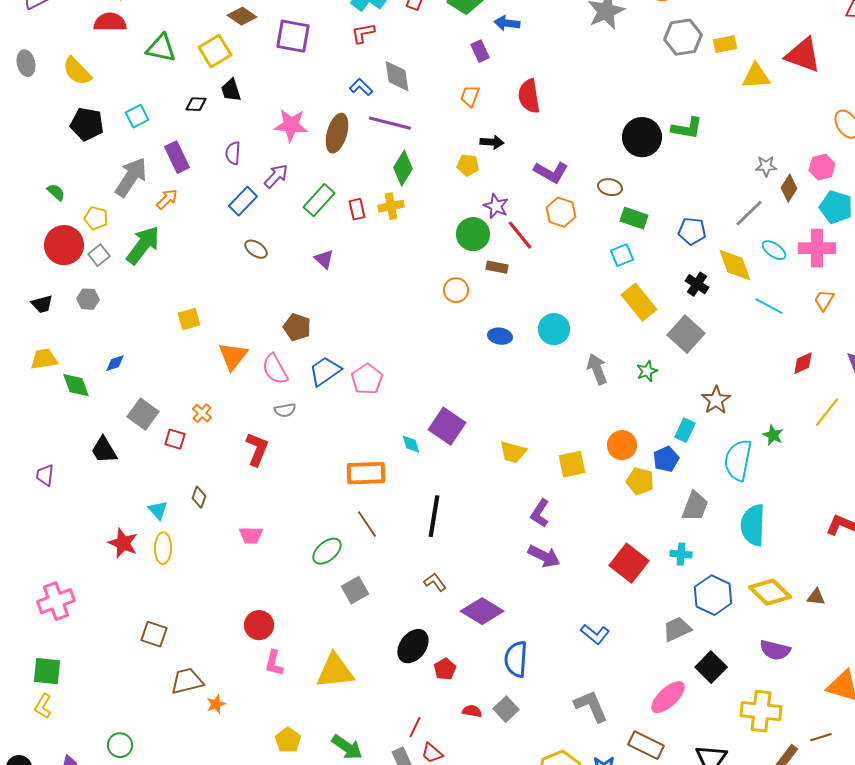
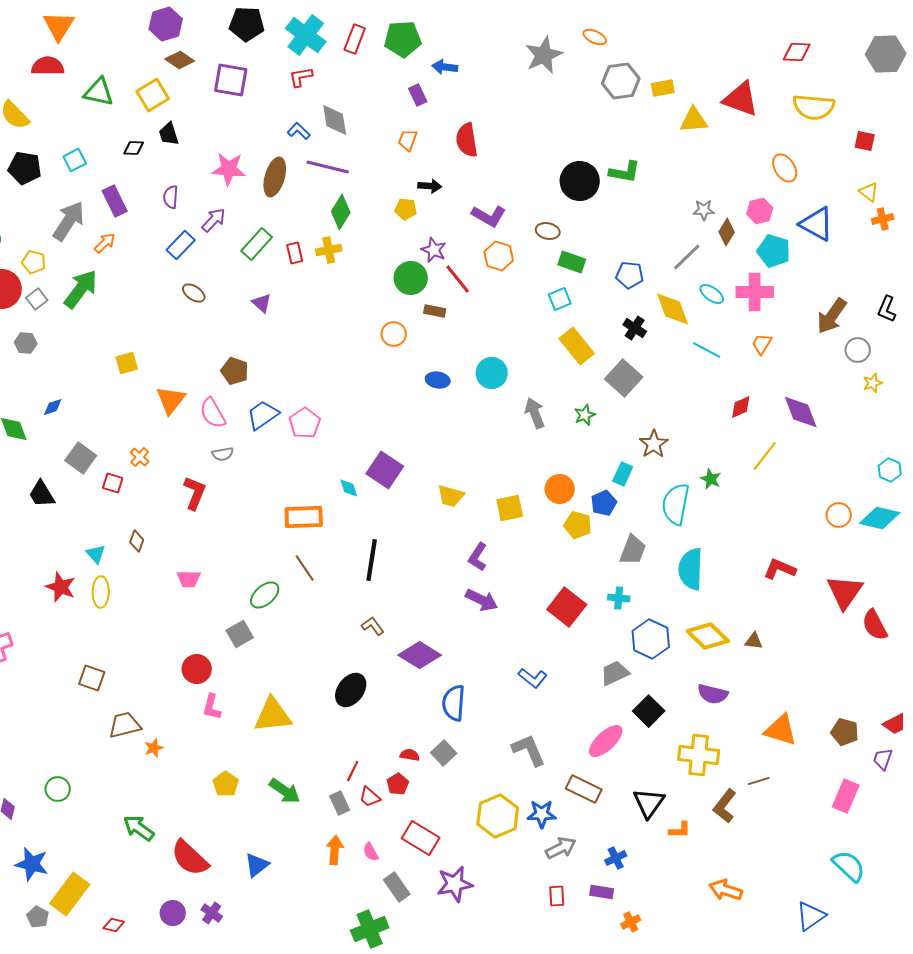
gray square: (355, 590) -> (240, 634), moved
red pentagon: (445, 669) -> (398, 784), moved

